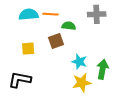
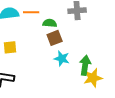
brown square: (56, 41) -> (55, 38), moved
yellow star: (82, 83) -> (93, 78), moved

